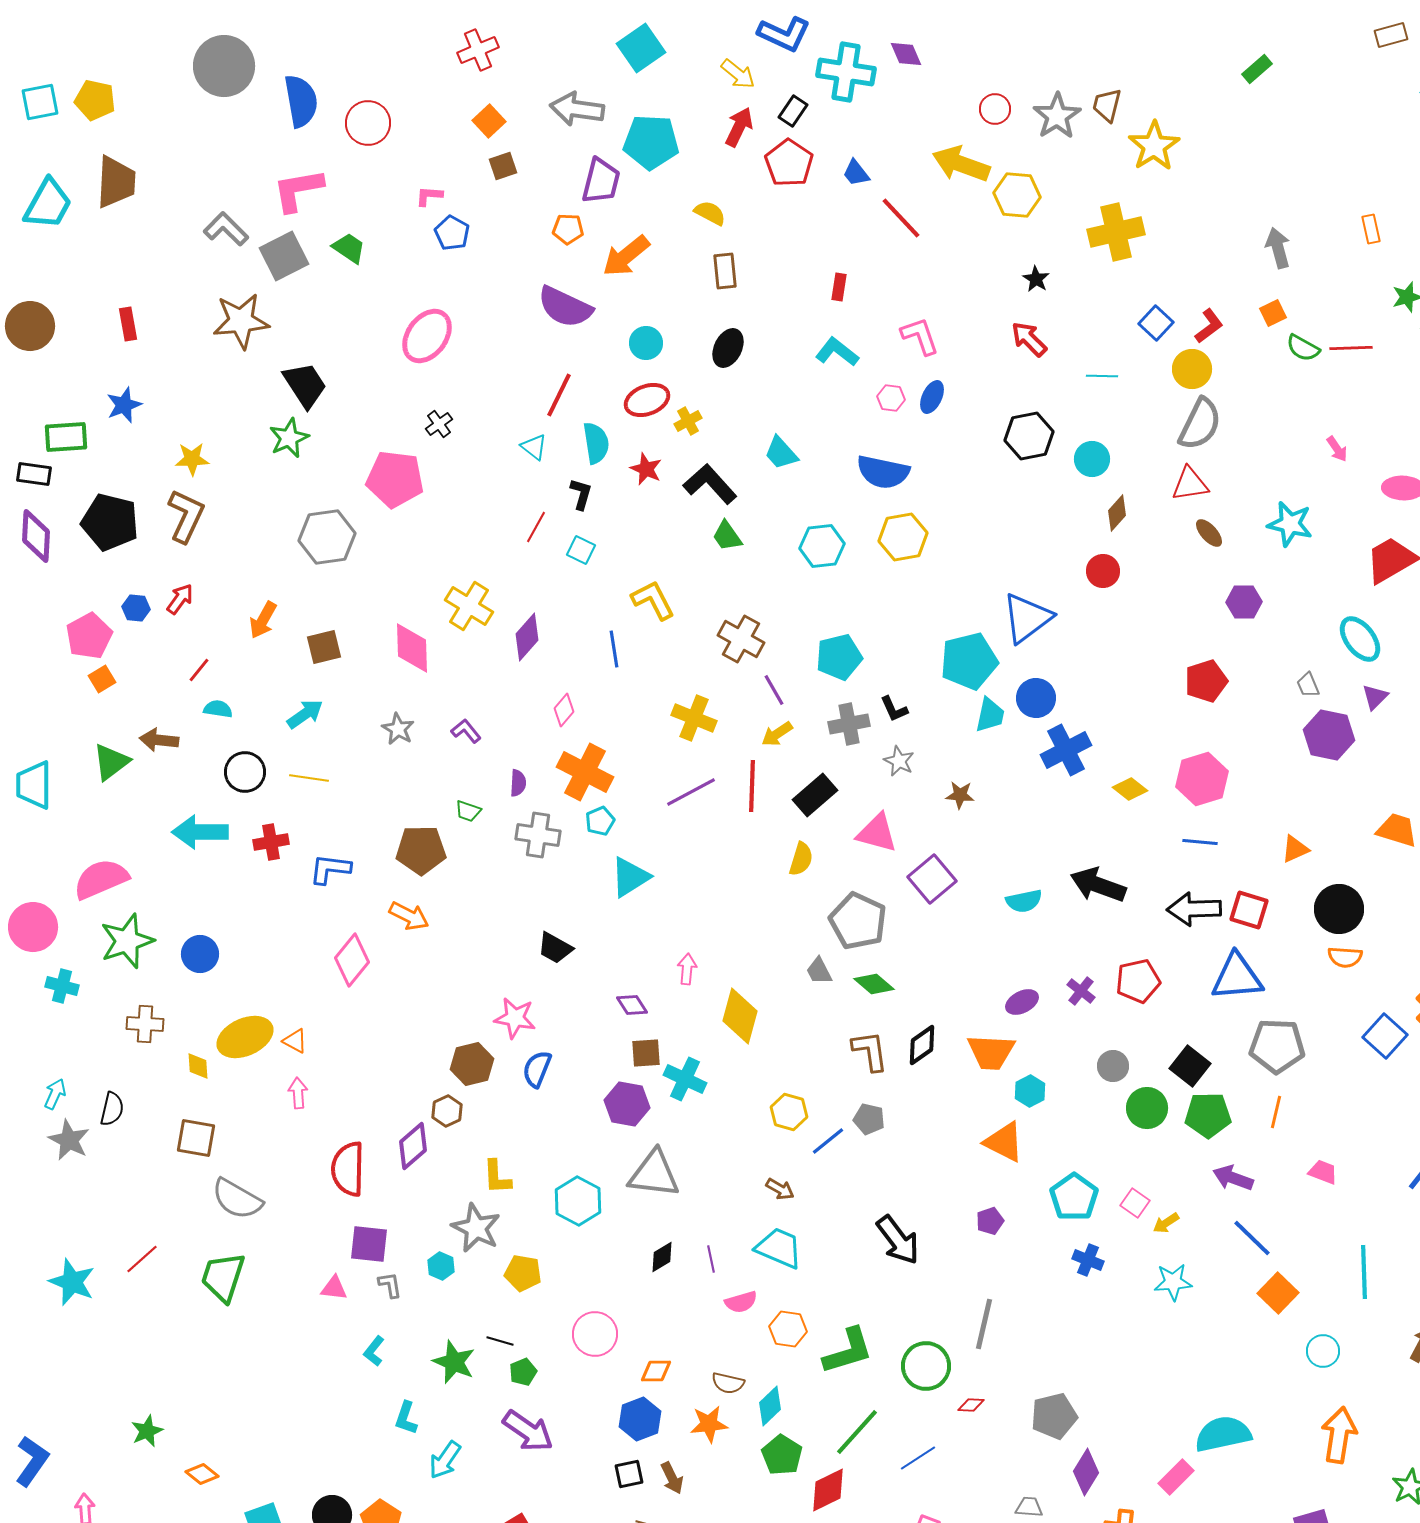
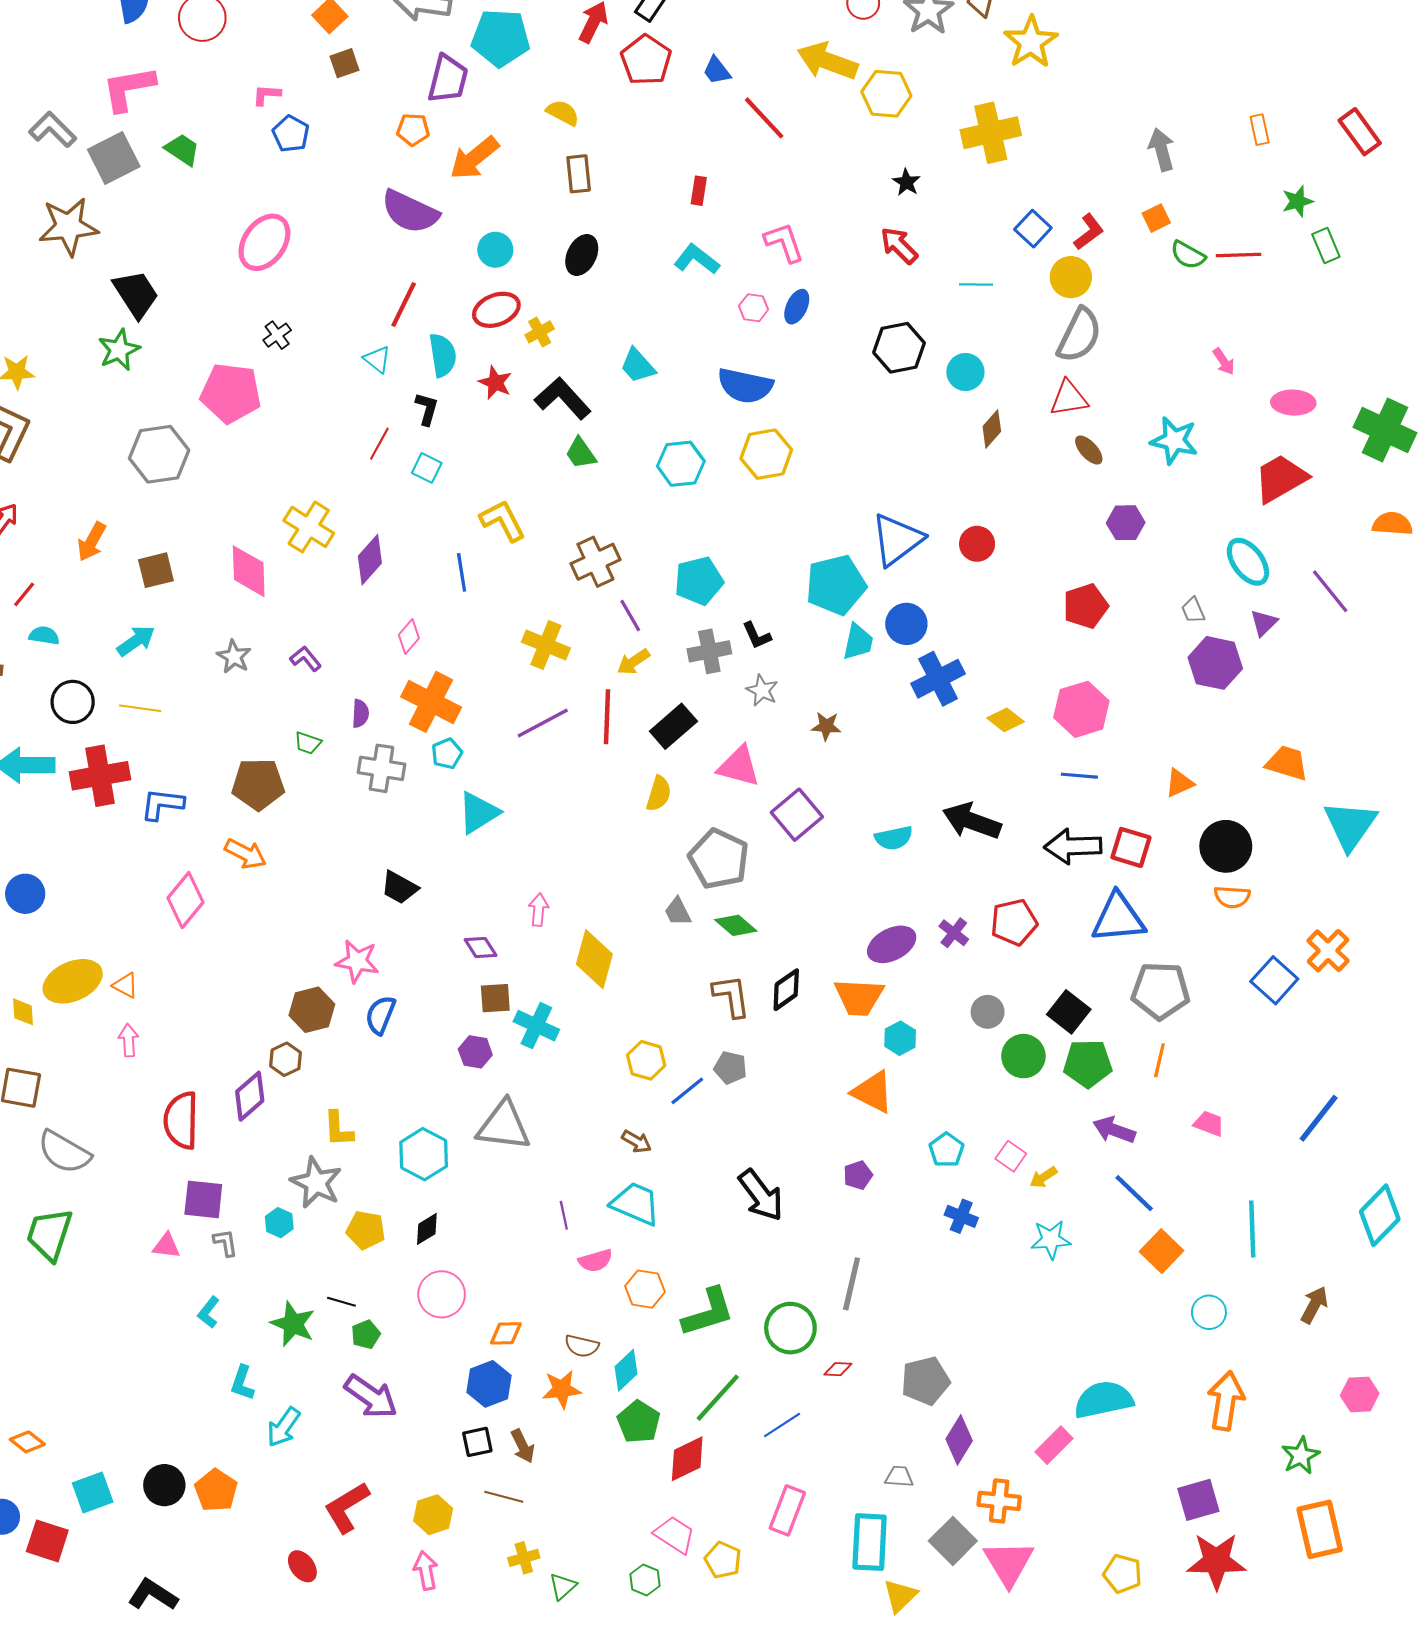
red circle: (1103, 571) -> (977, 544), moved
brown cross: (741, 639) -> (595, 562), turned 36
red cross: (271, 842) -> (100, 776), size x1.6
purple ellipse: (1022, 1002) -> (892, 944), size x1.4
purple hexagon: (627, 1104) -> (475, 1052), size x0.7
cyan pentagon: (1074, 1197) -> (946, 1150), size x0.7
black diamond: (662, 1257) -> (427, 1229), moved

